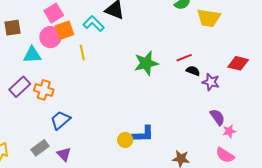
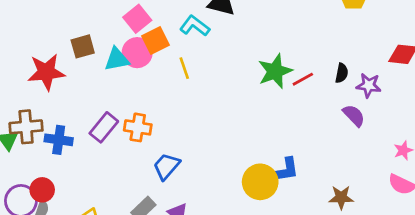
cyan triangle: (32, 55) -> (117, 59), moved
red line: (184, 58) -> (303, 79), moved
black semicircle: (193, 71) -> (342, 73), turned 88
purple semicircle: (217, 117) -> (354, 115), moved
yellow circle: (125, 140) -> (260, 182), size x1.6

